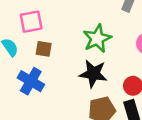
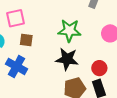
green star: (97, 39) -> (69, 31), turned 30

